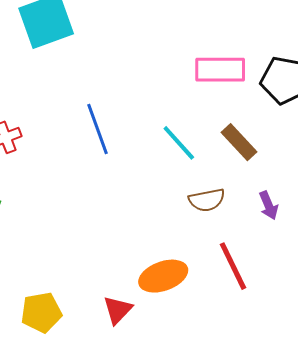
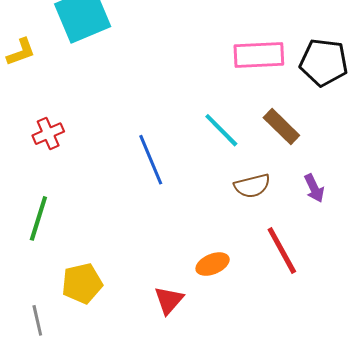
blue line: (98, 129) -> (151, 160), moved
orange ellipse: (163, 276) -> (213, 264), size x0.7
yellow pentagon: (41, 312) -> (82, 283), moved

